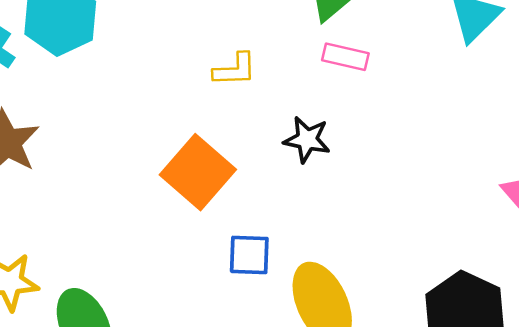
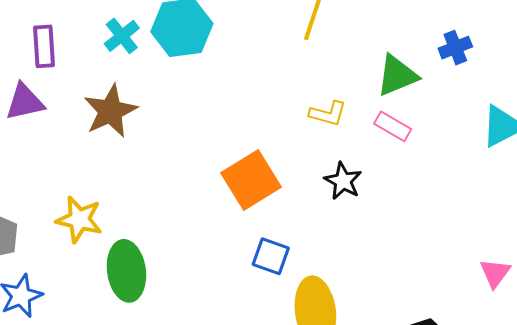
yellow L-shape: (235, 70) -> (328, 114), moved

